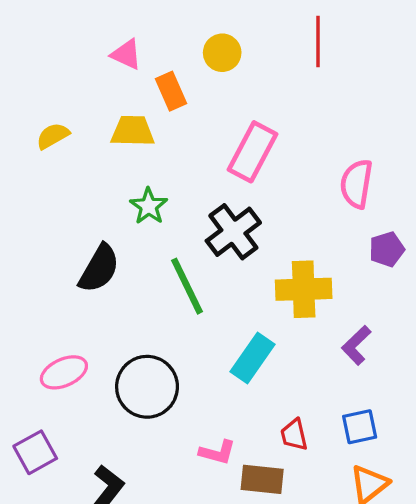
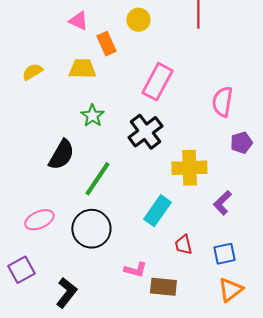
green line: (187, 286) -> (97, 179), moved, turned 60
red trapezoid: (294, 435) -> (183, 245), moved

